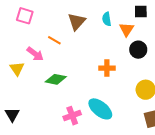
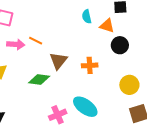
brown triangle: (77, 22) -> (58, 61), moved
orange triangle: (127, 29) -> (107, 26), turned -42
pink arrow: (35, 54) -> (16, 44), moved, turned -30

